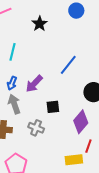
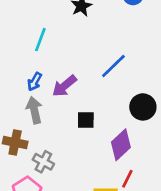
gray cross: (36, 128) -> (43, 162), moved

